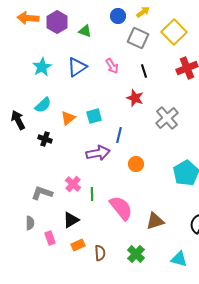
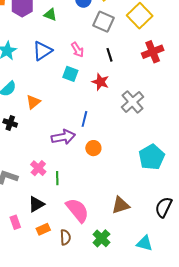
cyan square: (94, 116) -> (70, 74), moved, turned 35
orange circle: (136, 164) -> (93, 148), moved
pink semicircle: (121, 208) -> (77, 210), moved

